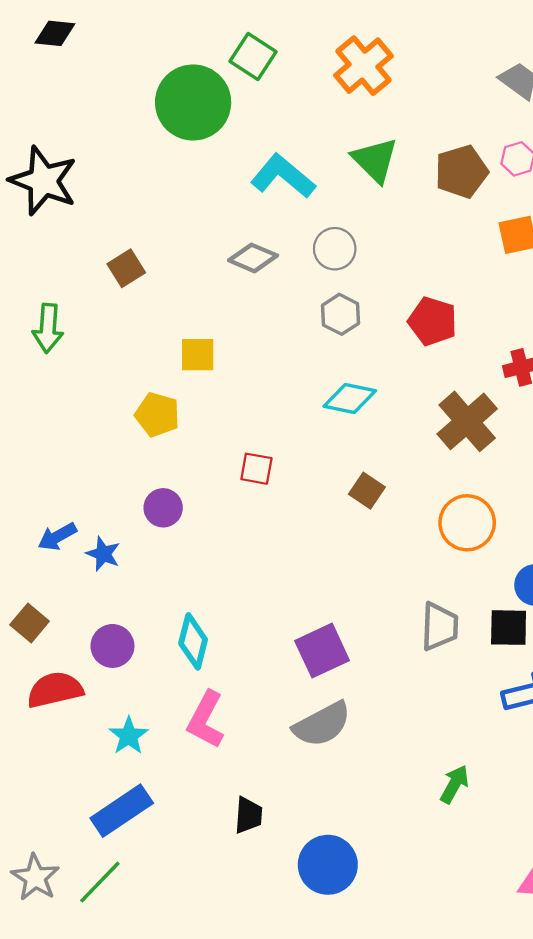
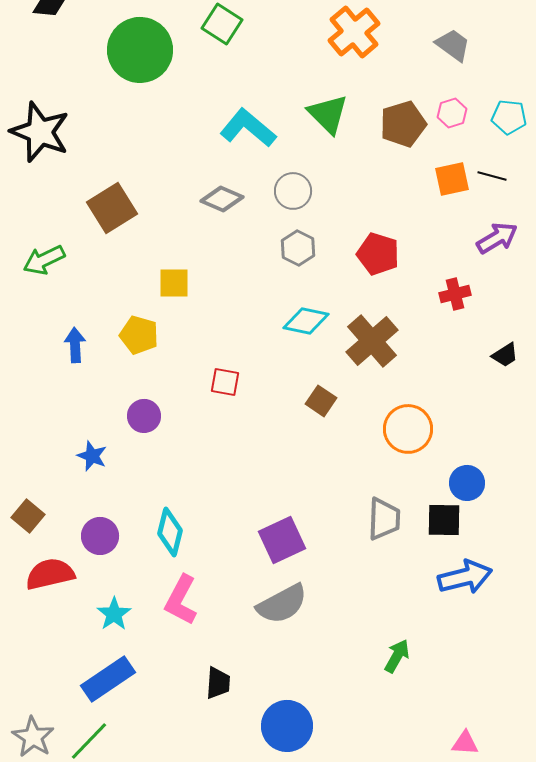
orange cross: (364, 66) -> (354, 32), moved
green circle: (193, 102) -> (140, 50), moved
brown square: (126, 268) -> (112, 208), size x1.5
green arrow: (48, 328) -> (44, 260), turned 60
brown cross: (467, 421) -> (372, 341), moved
blue arrow: (57, 537) -> (75, 345), moved, turned 116

